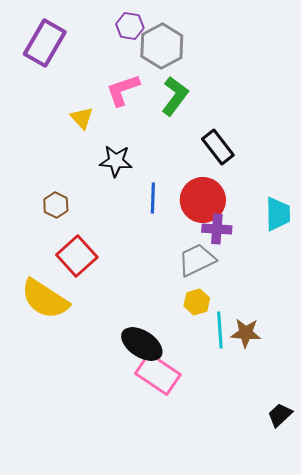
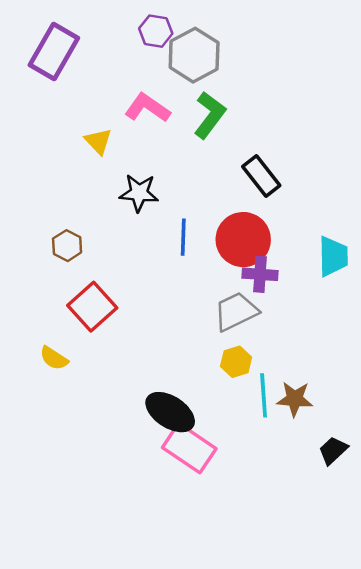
pink L-shape: (123, 90) -> (147, 108), turned 54
yellow semicircle: (45, 299) -> (54, 358), size x0.5
black trapezoid: (280, 415) -> (333, 450), moved

